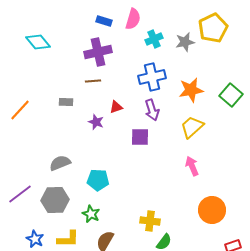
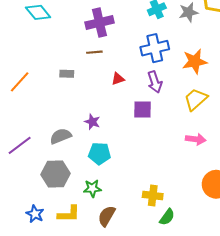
purple star: (96, 122) -> (92, 122), moved
pink arrow: (192, 166) -> (196, 139), turned 120
purple line: (20, 194) -> (20, 145), moved
green star: (91, 214) -> (92, 188), turned -30

